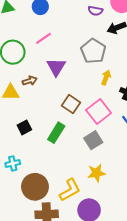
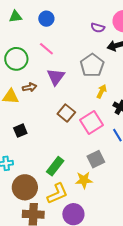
pink line: (43, 38) -> (46, 49), turned 70
green rectangle: (56, 133) -> (55, 166), moved
gray square: (93, 140) -> (96, 159), moved

